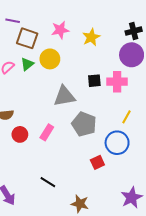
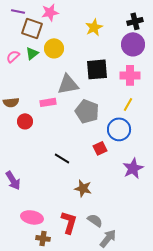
pink star: (60, 30) -> (50, 12), moved
black square: (94, 81) -> (97, 69), size x1.6
pink cross: (117, 82) -> (130, 75), moved
pink rectangle: (47, 132) -> (48, 102), moved, turned 49
black line: (48, 182) -> (62, 158), moved
purple star: (132, 198) -> (133, 168), moved

